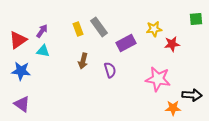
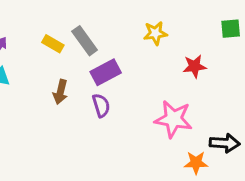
yellow rectangle: (78, 29) -> (53, 44), turned -40
yellow star: (154, 29) -> (155, 33), moved
purple rectangle: (126, 43) -> (106, 72), moved

